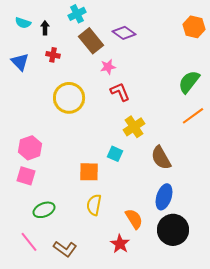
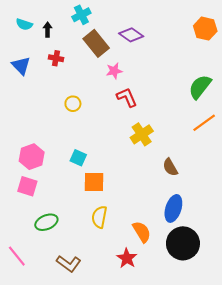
yellow circle: (69, 98) -> (73, 104), size x0.5
cyan square: (115, 154) -> (78, 158), moved
brown semicircle: (161, 158) -> (170, 167), size x0.7
pink line: (29, 242) -> (17, 256), moved

